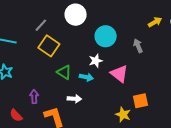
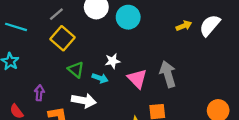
cyan circle: (106, 36) -> (128, 17), moved
gray arrow: (138, 46) -> (168, 74), moved, size x1.6
white arrow: (74, 99) -> (84, 101), size x1.5

